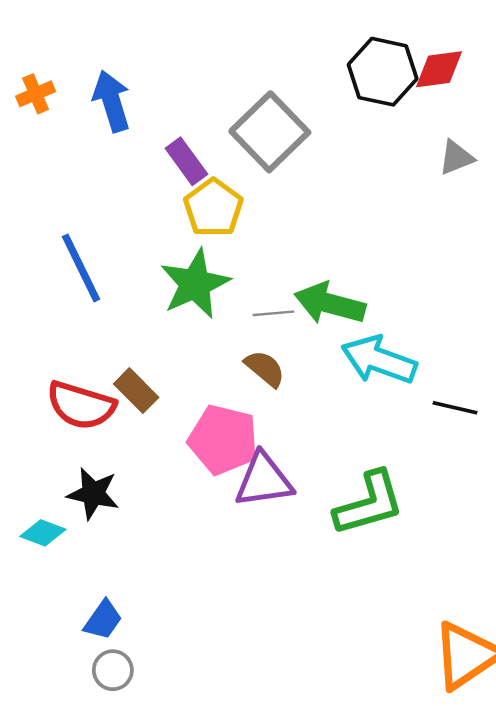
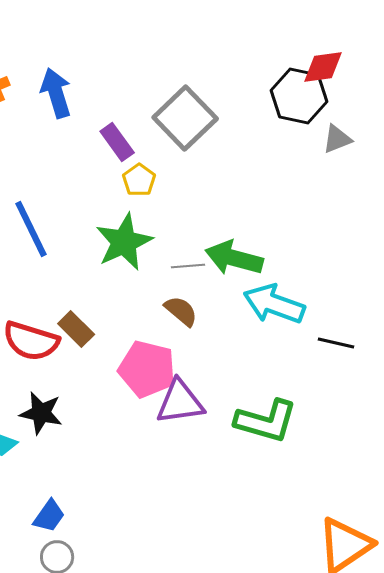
black hexagon: (383, 72) -> (299, 96), moved
yellow pentagon: (213, 208) -> (139, 180), size x0.7
green L-shape: (369, 503) -> (266, 421), turned 32

